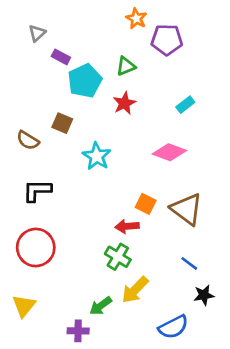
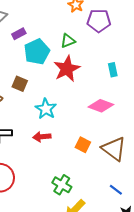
purple rectangle: (61, 57) -> (19, 34), turned -56
red star: (124, 103) -> (67, 69), size x1.5
cyan rectangle: (185, 105) -> (113, 70), turned -64
red arrow: (127, 226) -> (42, 137), moved

